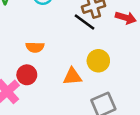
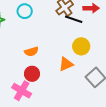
black line: (85, 22) -> (74, 19), moved

